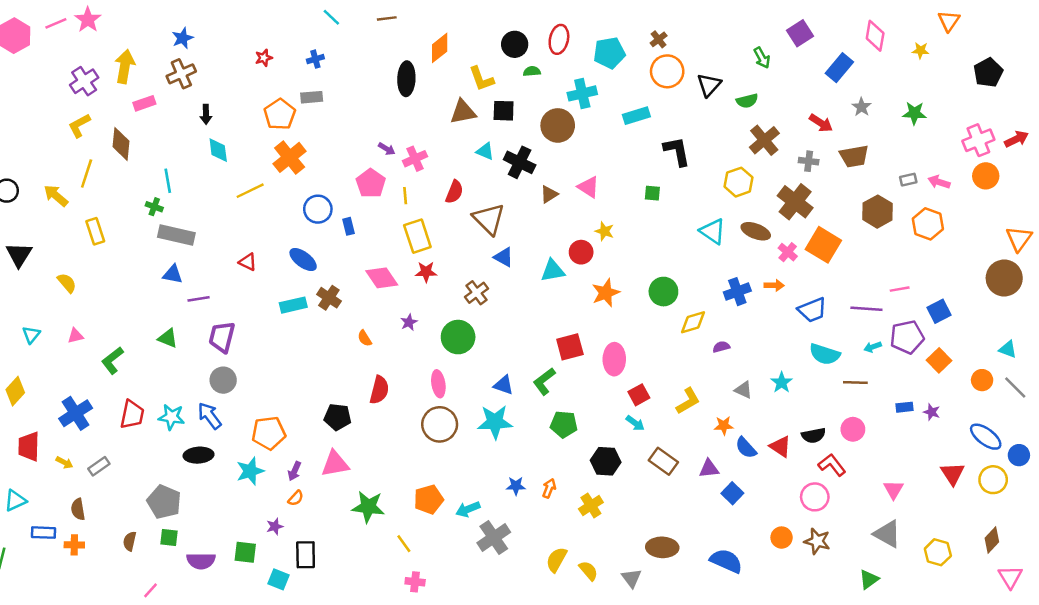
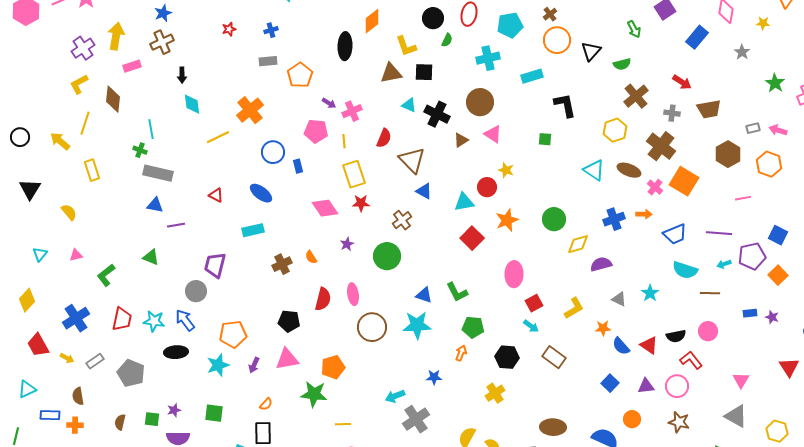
green semicircle: (532, 71) -> (447, 40), turned 120
gray star: (862, 107) -> (742, 52), moved
green star: (914, 113) -> (775, 83), moved, turned 30
orange pentagon: (280, 114) -> (300, 75), moved
brown circle: (558, 125) -> (480, 102), moved
pink pentagon: (371, 183) -> (316, 131), turned -30
pink line: (900, 289) -> (743, 198), moved
brown cross: (329, 298) -> (282, 264), moved, turned 30
blue square: (939, 311) -> (778, 235), turned -36
purple trapezoid: (222, 337) -> (215, 265), moved
red square: (570, 347) -> (472, 238), moved, turned -30
purple semicircle: (721, 347) -> (601, 264), size x1.5
green L-shape: (544, 381) -> (457, 292), turned -80
pink ellipse: (438, 384) -> (353, 294), moved
red trapezoid: (29, 446) -> (38, 345), turned -30
purple triangle: (709, 469) -> (646, 386), moved
orange arrow: (549, 488) -> (461, 353), moved
orange semicircle: (296, 498) -> (266, 404), moved
orange pentagon: (429, 499) -> (333, 367), moved
gray pentagon: (164, 502) -> (131, 373), moved
purple star: (275, 526) -> (174, 410), moved
orange circle: (782, 538) -> (632, 419), moved
yellow line: (404, 544) -> (343, 424), turned -56
green square: (245, 552) -> (214, 413), moved

